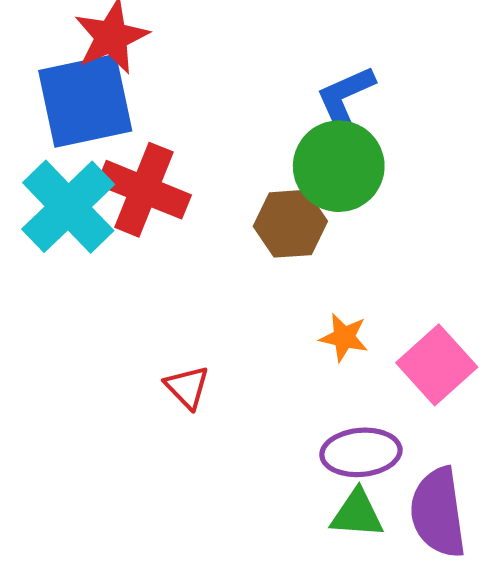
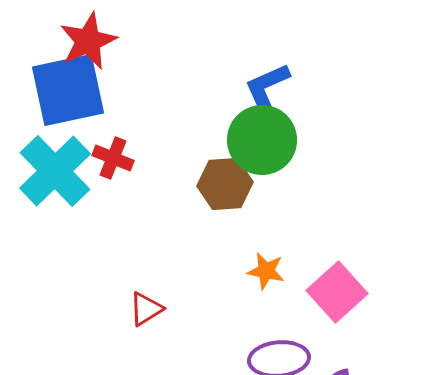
red cross: (144, 190) -> (113, 158), size x0.6
red triangle: (187, 387) -> (146, 309), turned 42

